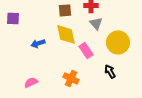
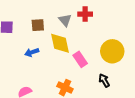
brown square: (65, 10) -> (38, 25), moved
gray triangle: (96, 23) -> (65, 20), moved

